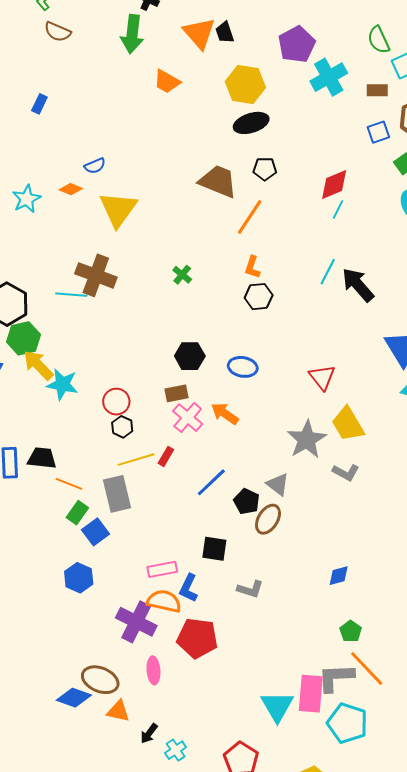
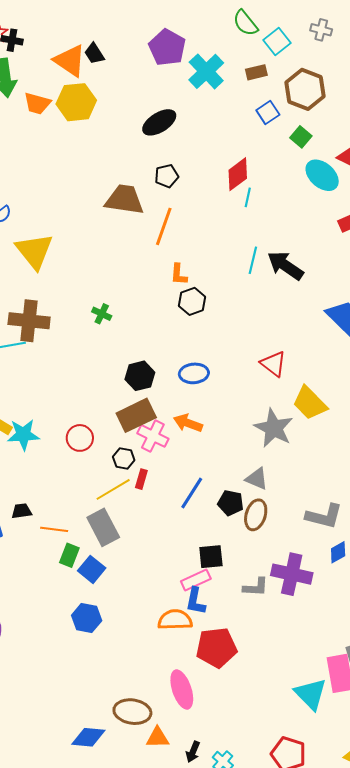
orange trapezoid: (167, 81) -> (37, 103), moved
yellow hexagon: (245, 84) -> (76, 102), moved
black ellipse: (251, 123) -> (159, 122), moved
green cross: (182, 275) -> (102, 314), moved
brown rectangle: (176, 393) -> (136, 415), size x1.6
black hexagon: (122, 427) -> (124, 458), moved
black trapezoid: (42, 458) -> (22, 511), size x0.7
gray L-shape: (346, 472) -> (324, 516), moved, size x1.4
pink rectangle: (162, 569) -> (196, 580), moved
purple cross: (136, 622) -> (292, 574), moved
pink ellipse: (153, 670) -> (182, 689), size x1.4
blue diamond: (74, 698) -> (88, 737), moved

